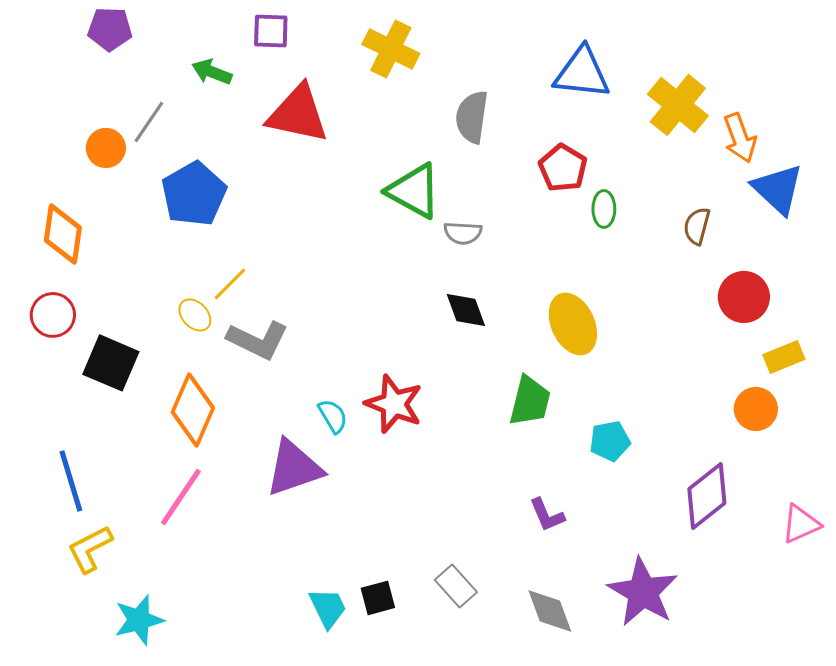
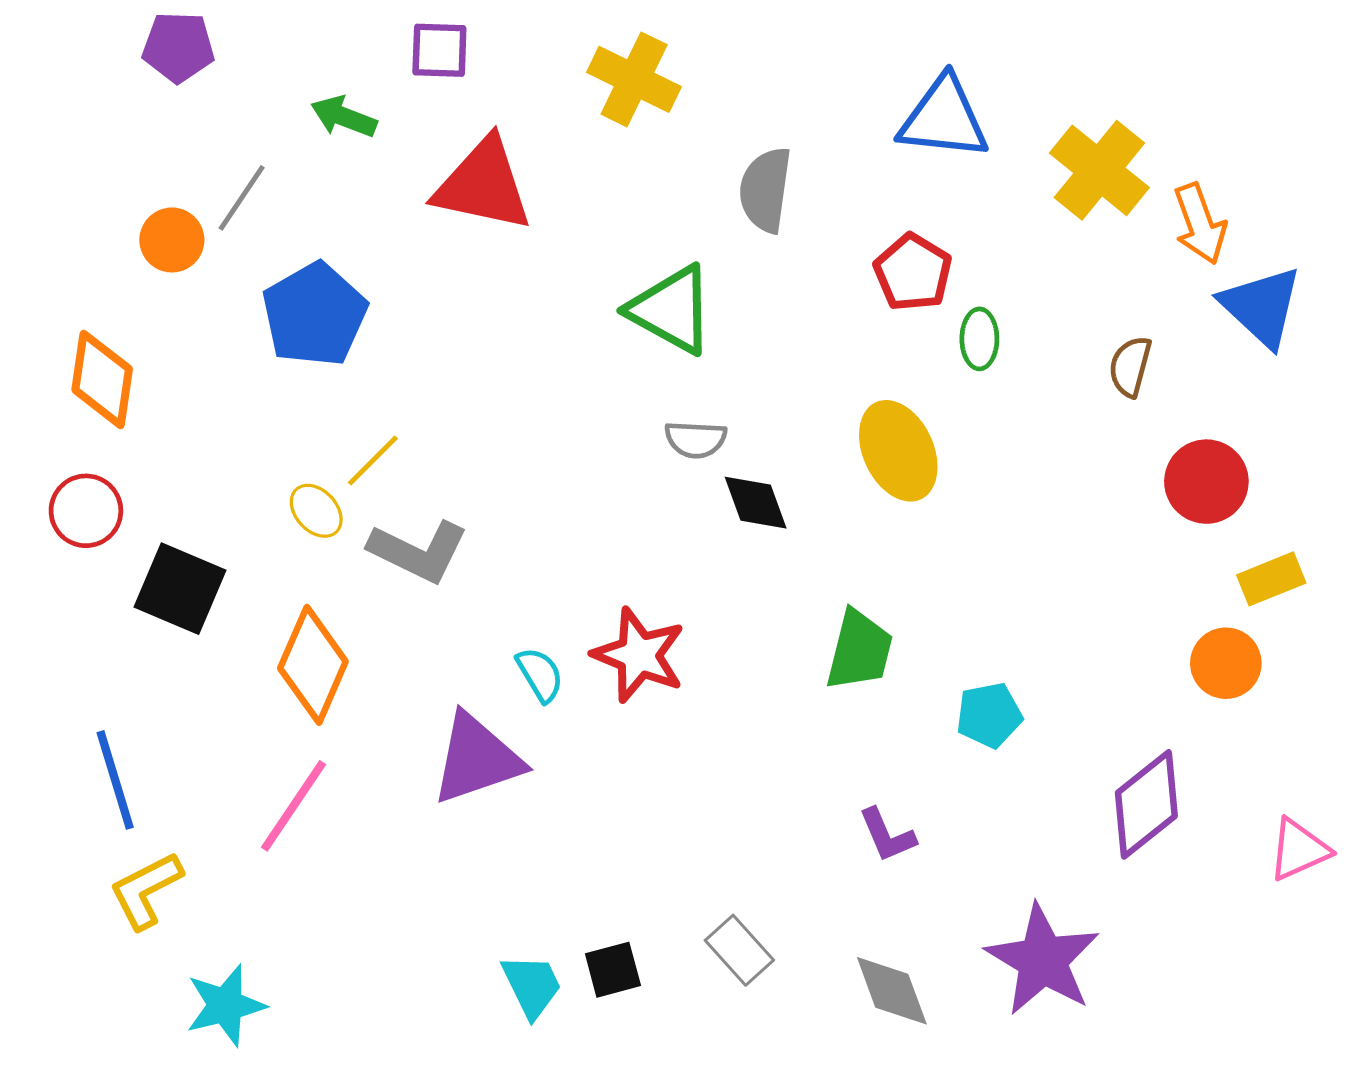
gray semicircle: (463, 233) -> (696, 439), moved
yellow ellipse: (573, 324) -> (898, 451), moved

